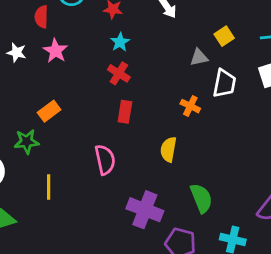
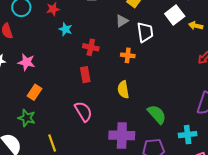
pink star: (55, 51) -> (26, 62), moved
red cross: (119, 73) -> (91, 47), moved
green star: (27, 142) -> (27, 118), turned -30

